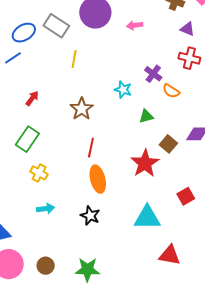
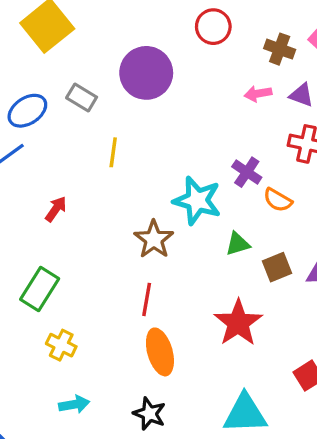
pink arrow: (135, 25) -> (258, 94), moved
gray rectangle: (56, 26) -> (82, 97), size x0.7
cyan star: (123, 90) -> (197, 201), size x1.6
red arrow: (32, 98) -> (56, 209), moved
brown star: (82, 109) -> (154, 239), moved
brown square: (168, 144) -> (277, 267), moved, turned 30

